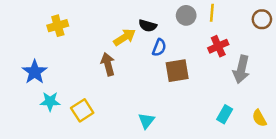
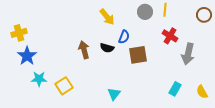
yellow cross: (58, 26) -> (19, 33), moved
black semicircle: (148, 26) -> (107, 48), moved
yellow arrow: (125, 37) -> (107, 17), moved, turned 84
red cross: (218, 46) -> (170, 36), turned -35

